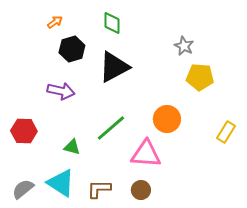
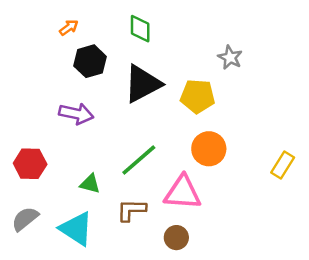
yellow pentagon: (200, 77) -> (198, 96), moved
gray semicircle: (23, 189) -> (25, 219), moved
brown L-shape: (99, 189) -> (131, 210), moved

